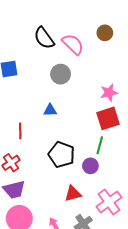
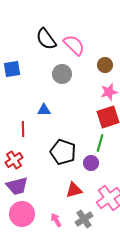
brown circle: (105, 33) -> (105, 65), moved
blue triangle: (50, 110) -> (44, 110), moved

